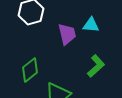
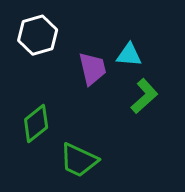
green L-shape: (96, 66) -> (144, 96), moved

